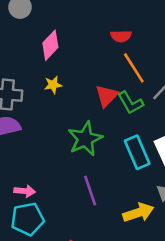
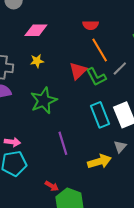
pink diamond: (50, 45) -> (36, 30), turned 45
green star: (85, 139) -> (44, 101), moved

